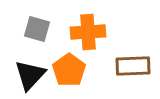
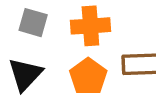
orange pentagon: (69, 70) -> (88, 77), moved

